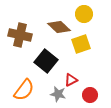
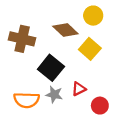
yellow square: (81, 44) -> (90, 49), turned -30
orange semicircle: (24, 90) -> (26, 100), turned 55
gray star: (58, 94) -> (54, 94), moved

